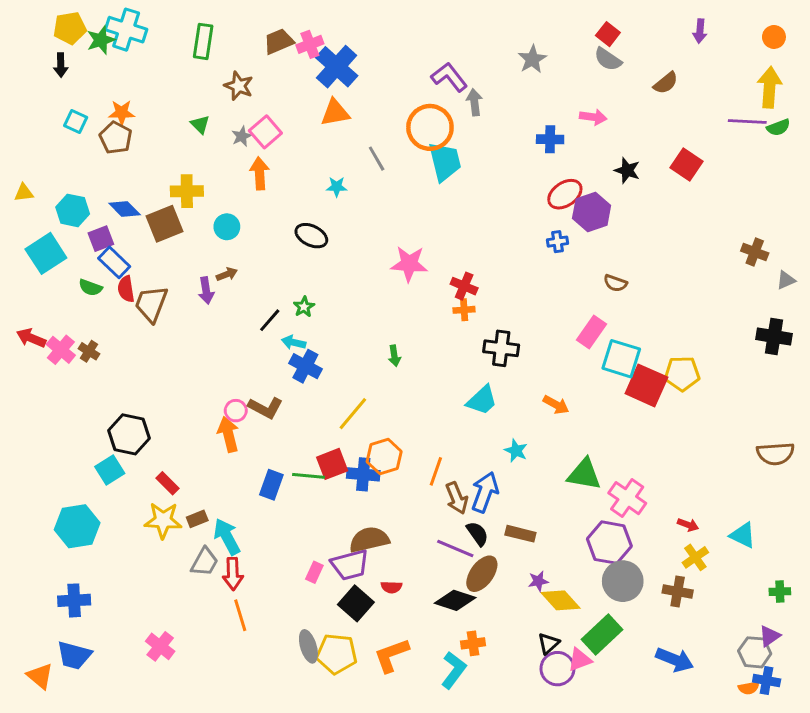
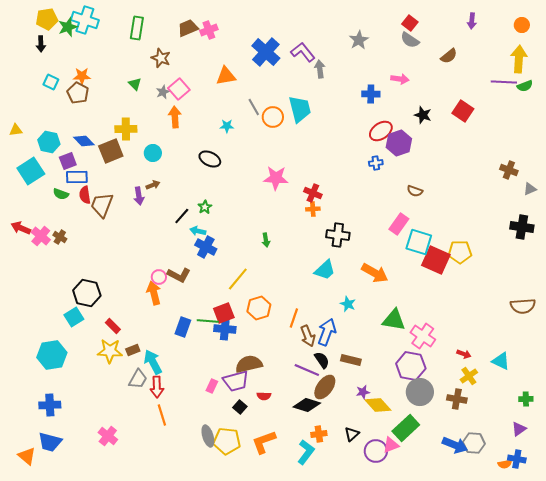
blue cross: (337, 67) -> (266, 52), moved
orange circle: (430, 127) -> (273, 117), moved, size x0.7
blue rectangle: (114, 262) -> (77, 177), turned -45
orange arrow: (556, 405) -> (375, 273), size x1.5
blue cross: (363, 474) -> (225, 329), moved
black square: (356, 603) -> (240, 407), size x0.6
black triangle: (549, 643) -> (352, 434), moved
gray hexagon: (755, 652) -> (474, 443), moved

